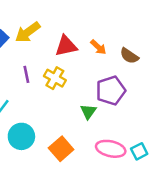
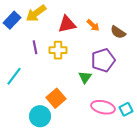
yellow cross: (55, 78) -> (58, 50), turned -30
cyan circle: (21, 136) -> (40, 116), moved
orange square: (61, 149) -> (56, 98), moved

